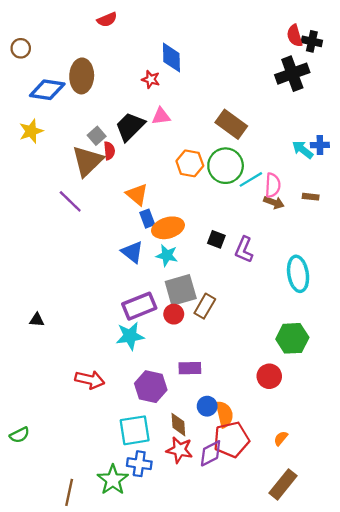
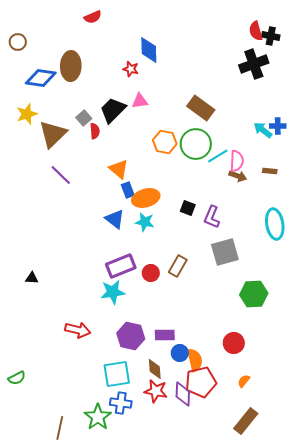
brown triangle: (87, 161) -> (53, 134), moved
cyan ellipse: (298, 274) -> (275, 224), moved
gray square: (181, 290) -> (225, 252), moved
purple rectangle: (190, 368) -> (165, 335), moved
red circle: (269, 376) -> (234, 343), moved
purple diamond: (211, 453) -> (183, 394), turned -60

